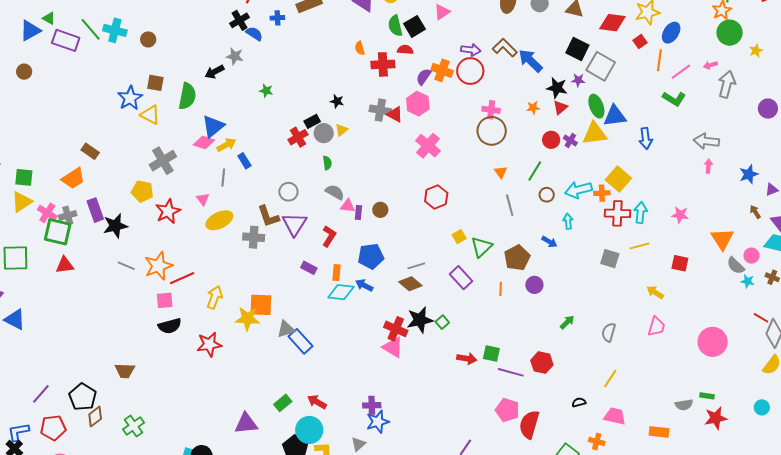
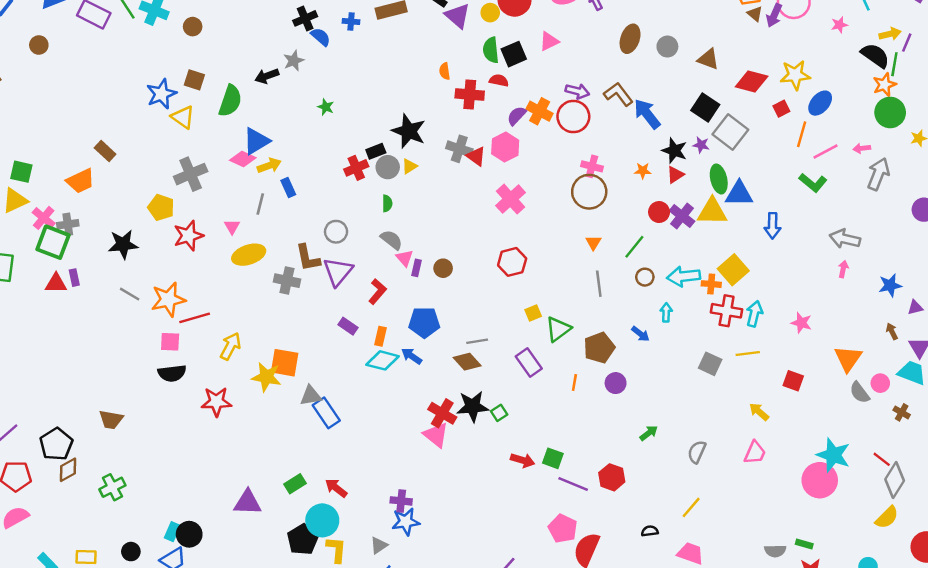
gray star: (235, 56) -> (294, 61), turned 30
black star: (337, 101) -> (409, 131), size x2.0
purple cross: (570, 140) -> (682, 216), size x1.5
pink triangle: (348, 206) -> (405, 258), turned 35
purple rectangle: (95, 210) -> (74, 278), moved, size x0.6
cyan star: (748, 281) -> (833, 455), moved, size x2.0

